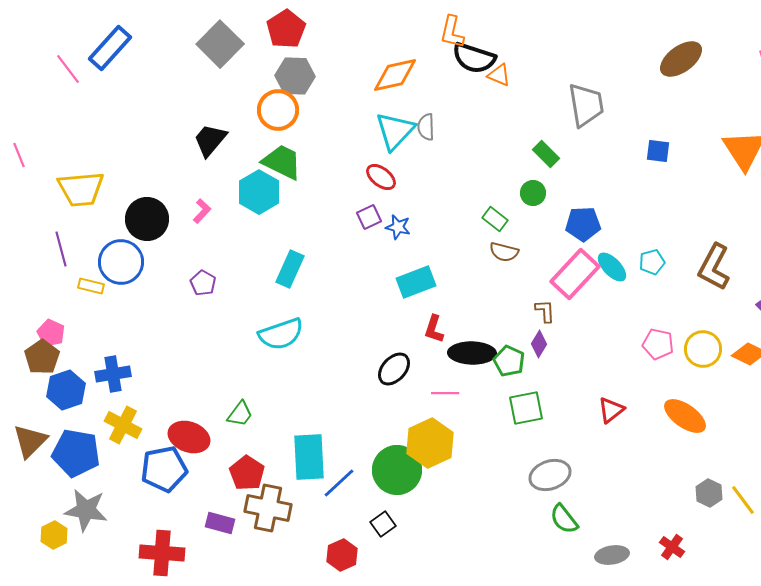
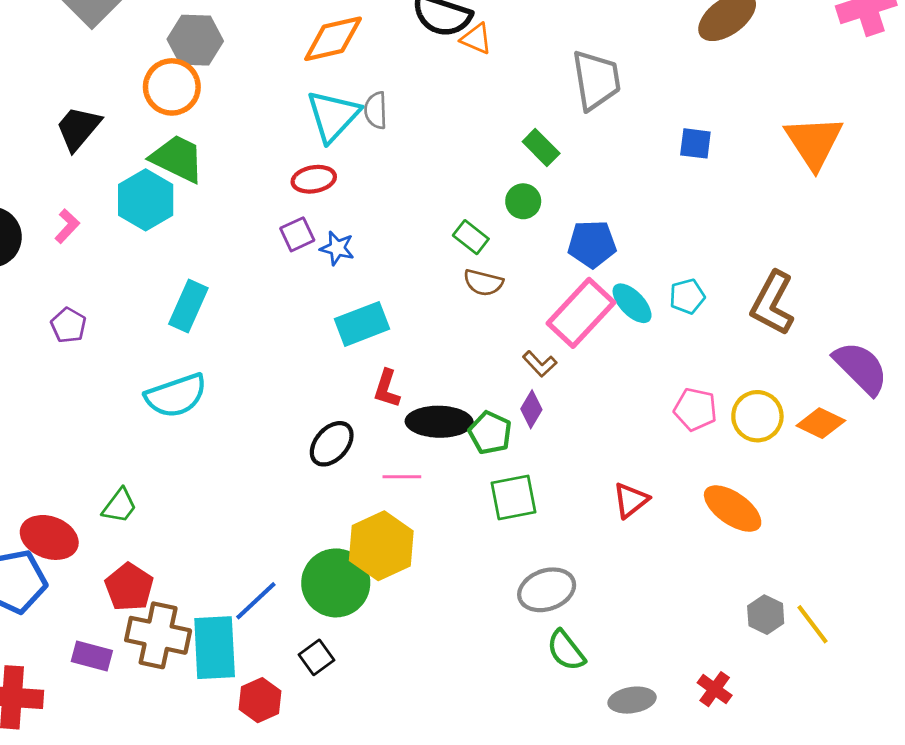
red ellipse: (381, 177) -> (314, 179), turned -48
brown L-shape: (545, 311) -> (540, 364), turned 140
cyan rectangle: (309, 457) -> (215, 648), moved

